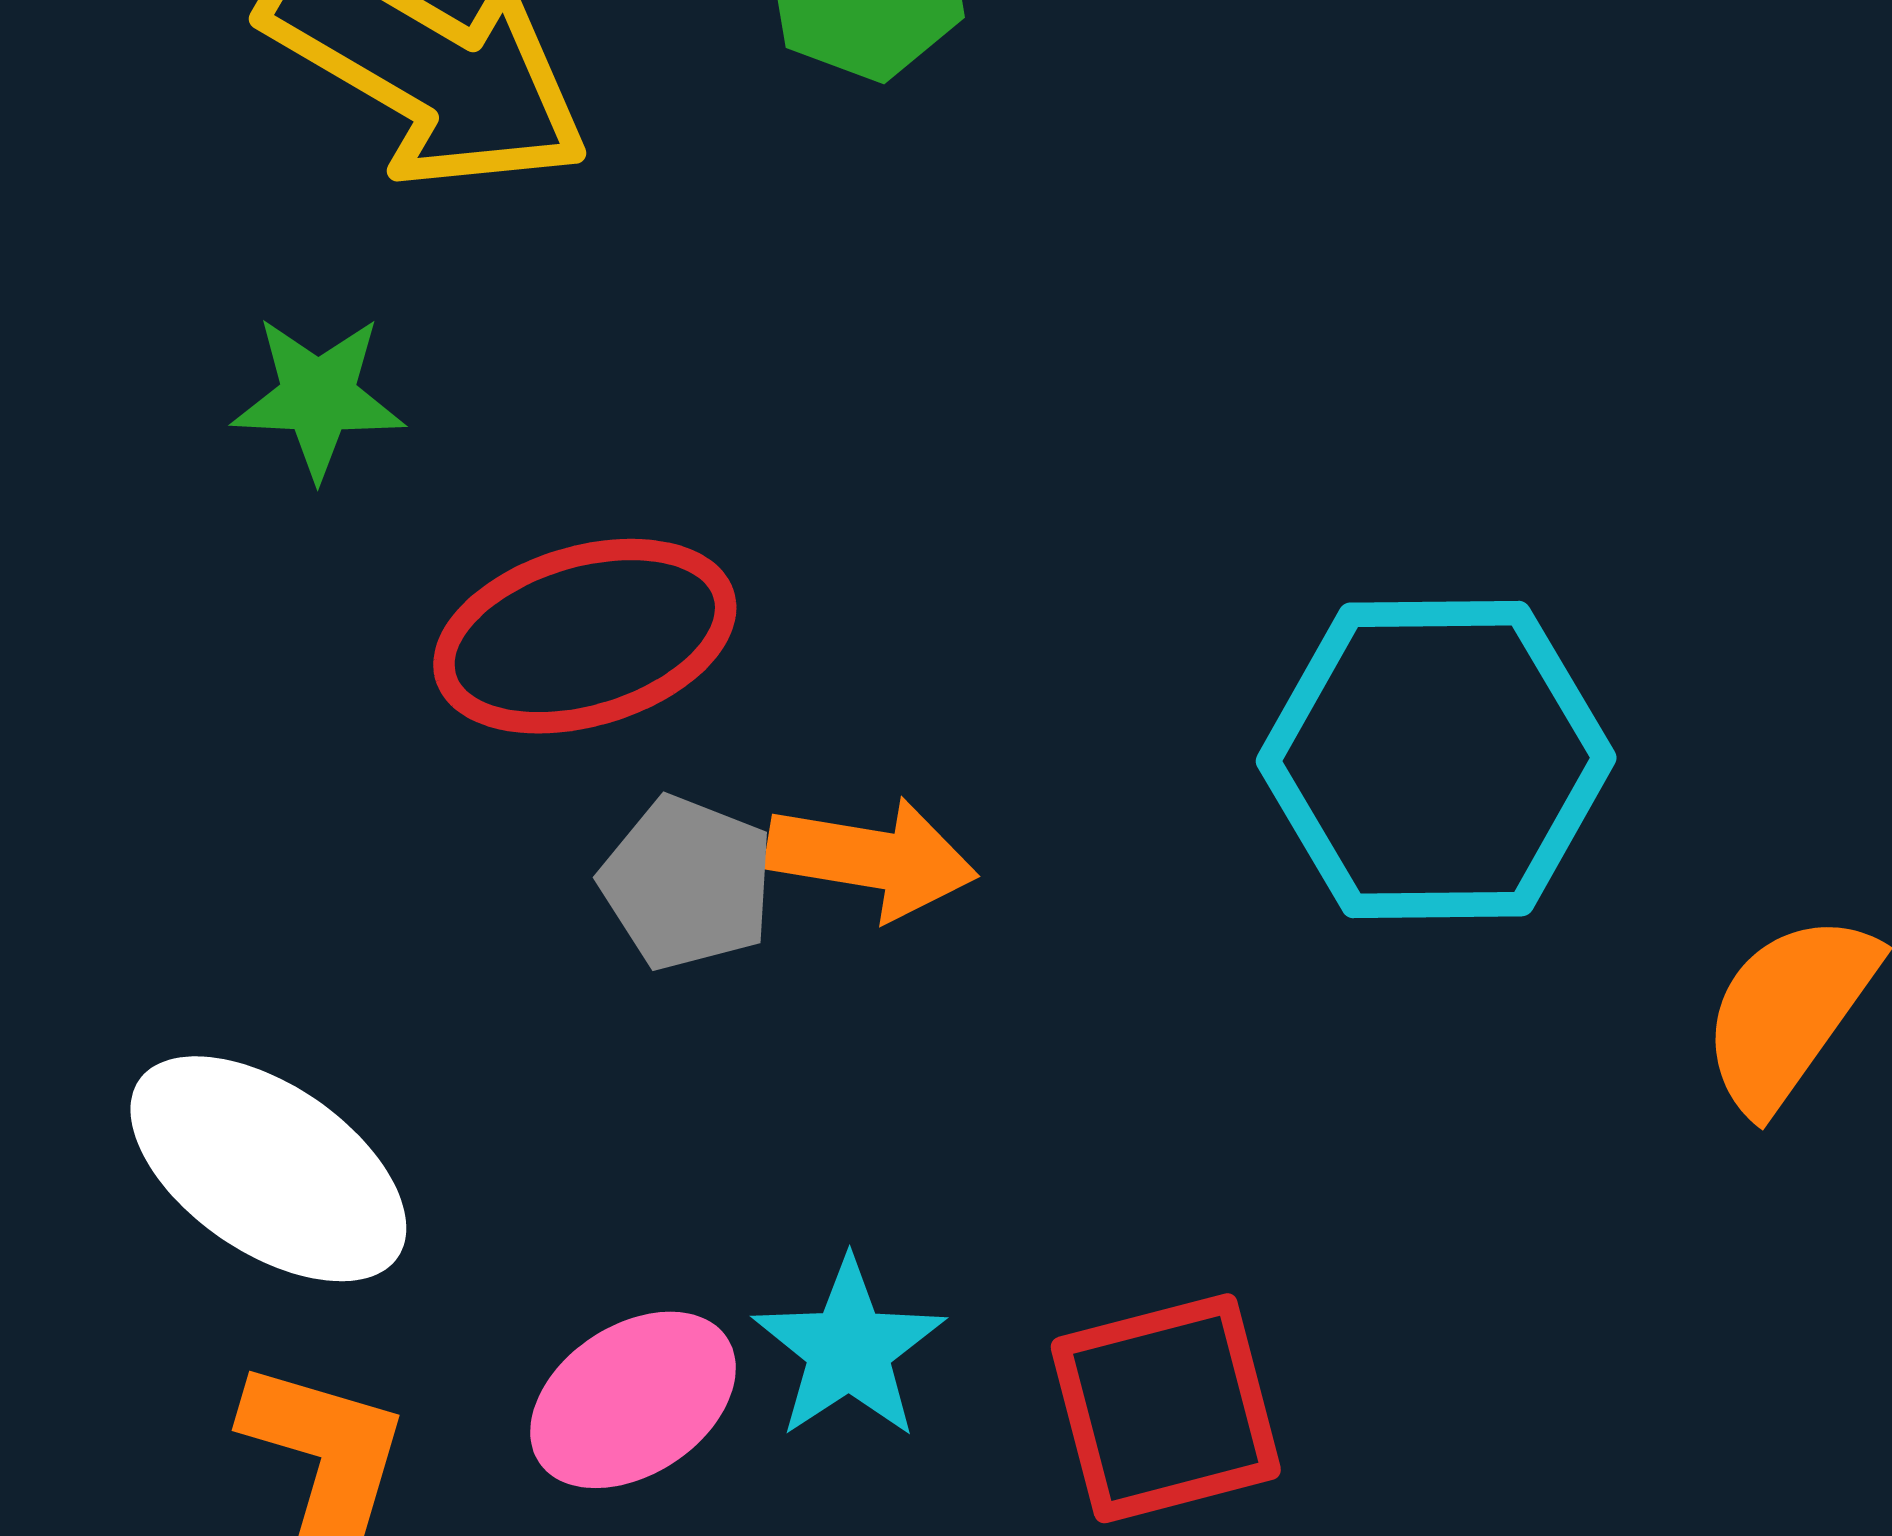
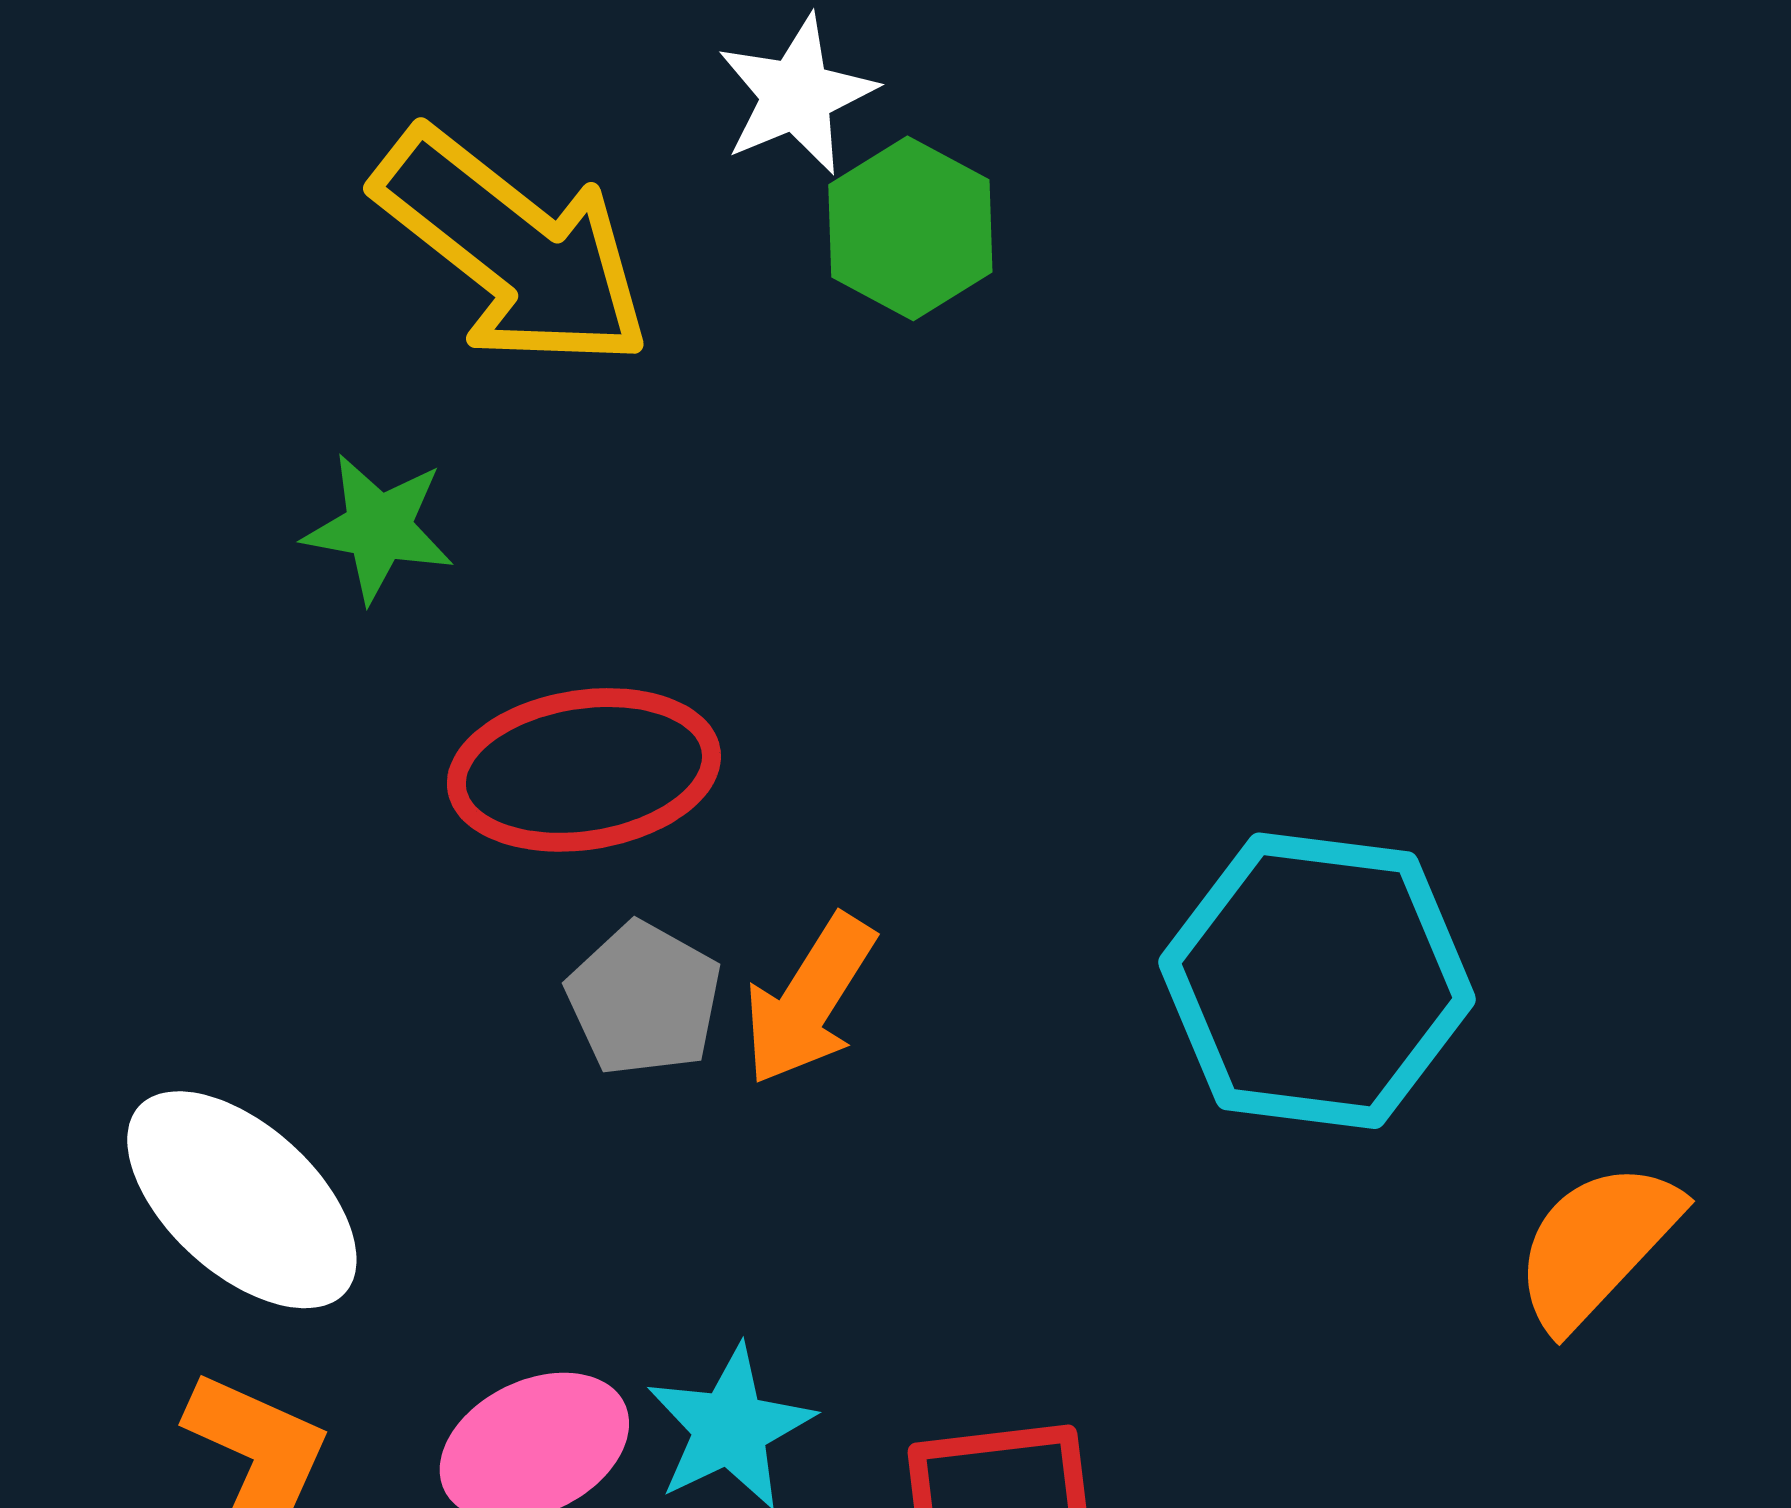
orange arrow: (872, 859) -> (809, 1000), turned 105

